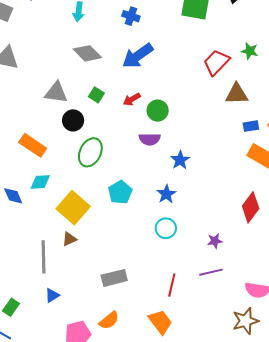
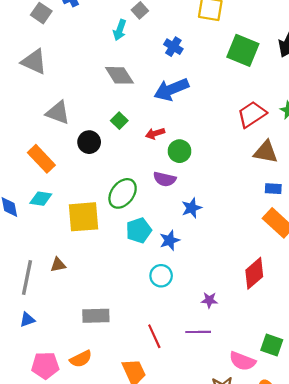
gray triangle: (56, 93) -> (58, 113), moved
green ellipse: (90, 152) -> (123, 193), moved
cyan pentagon: (120, 192) -> (139, 230), moved
yellow square: (73, 208) -> (83, 217), moved, turned 32
red line: (172, 285) -> (154, 336), turned -50

